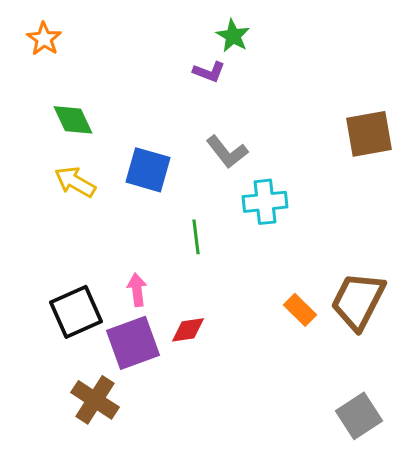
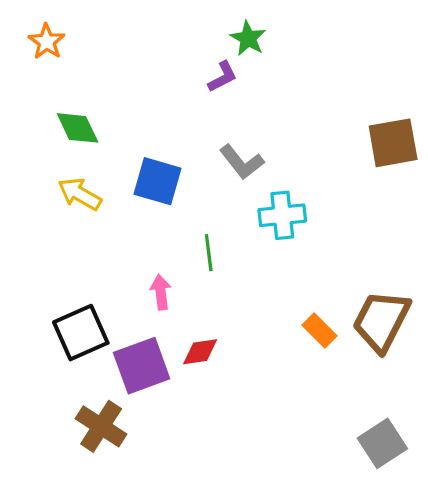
purple L-shape: (209, 72) -> (223, 77), turned -48
pink arrow: (137, 290) -> (161, 292), moved

